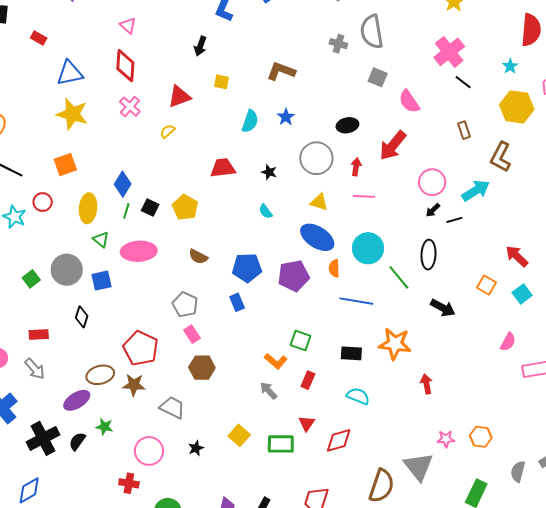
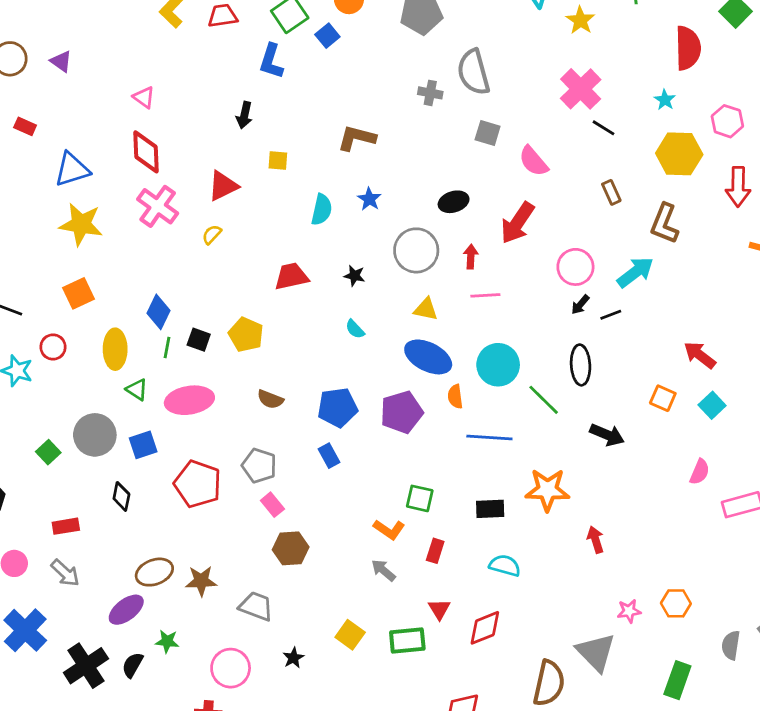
pink cross: (130, 107) -> (158, 206), size x1.4
red pentagon: (141, 348) -> (198, 484), moved

